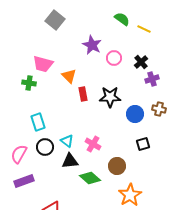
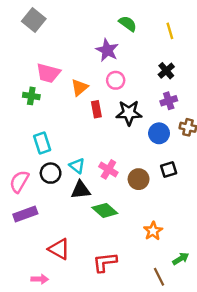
green semicircle: (122, 19) -> (128, 24), moved
gray square: (55, 20) -> (34, 20), moved
yellow line: (144, 29) -> (170, 31), turned 48
pink circle: (114, 58) -> (116, 80), moved
orange triangle: (69, 76) -> (79, 88), turned 35
purple cross: (152, 79) -> (169, 101), moved
brown circle: (117, 166) -> (139, 179), moved
orange star: (130, 195) -> (153, 231), size x0.7

